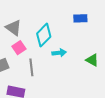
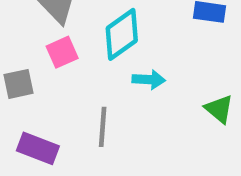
gray line: (31, 67) -> (103, 127), moved

